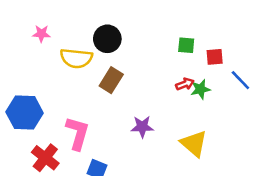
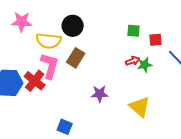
pink star: (41, 34) -> (22, 22), size x1.5
pink L-shape: (78, 133) -> (50, 66), moved
red cross: (45, 158) -> (35, 81), moved

